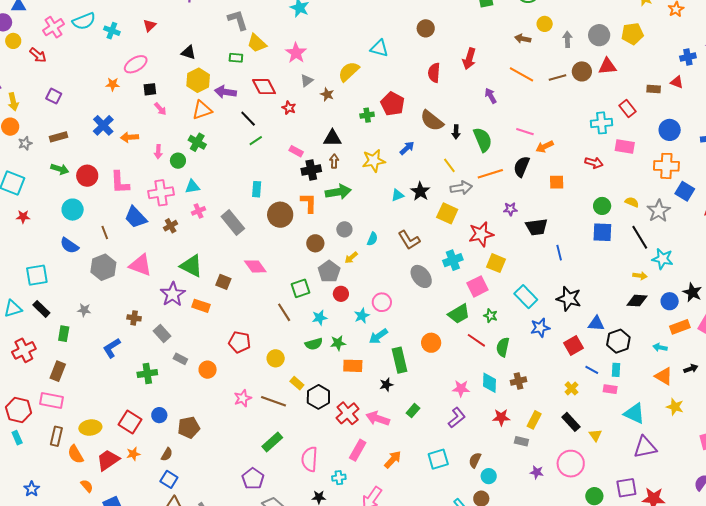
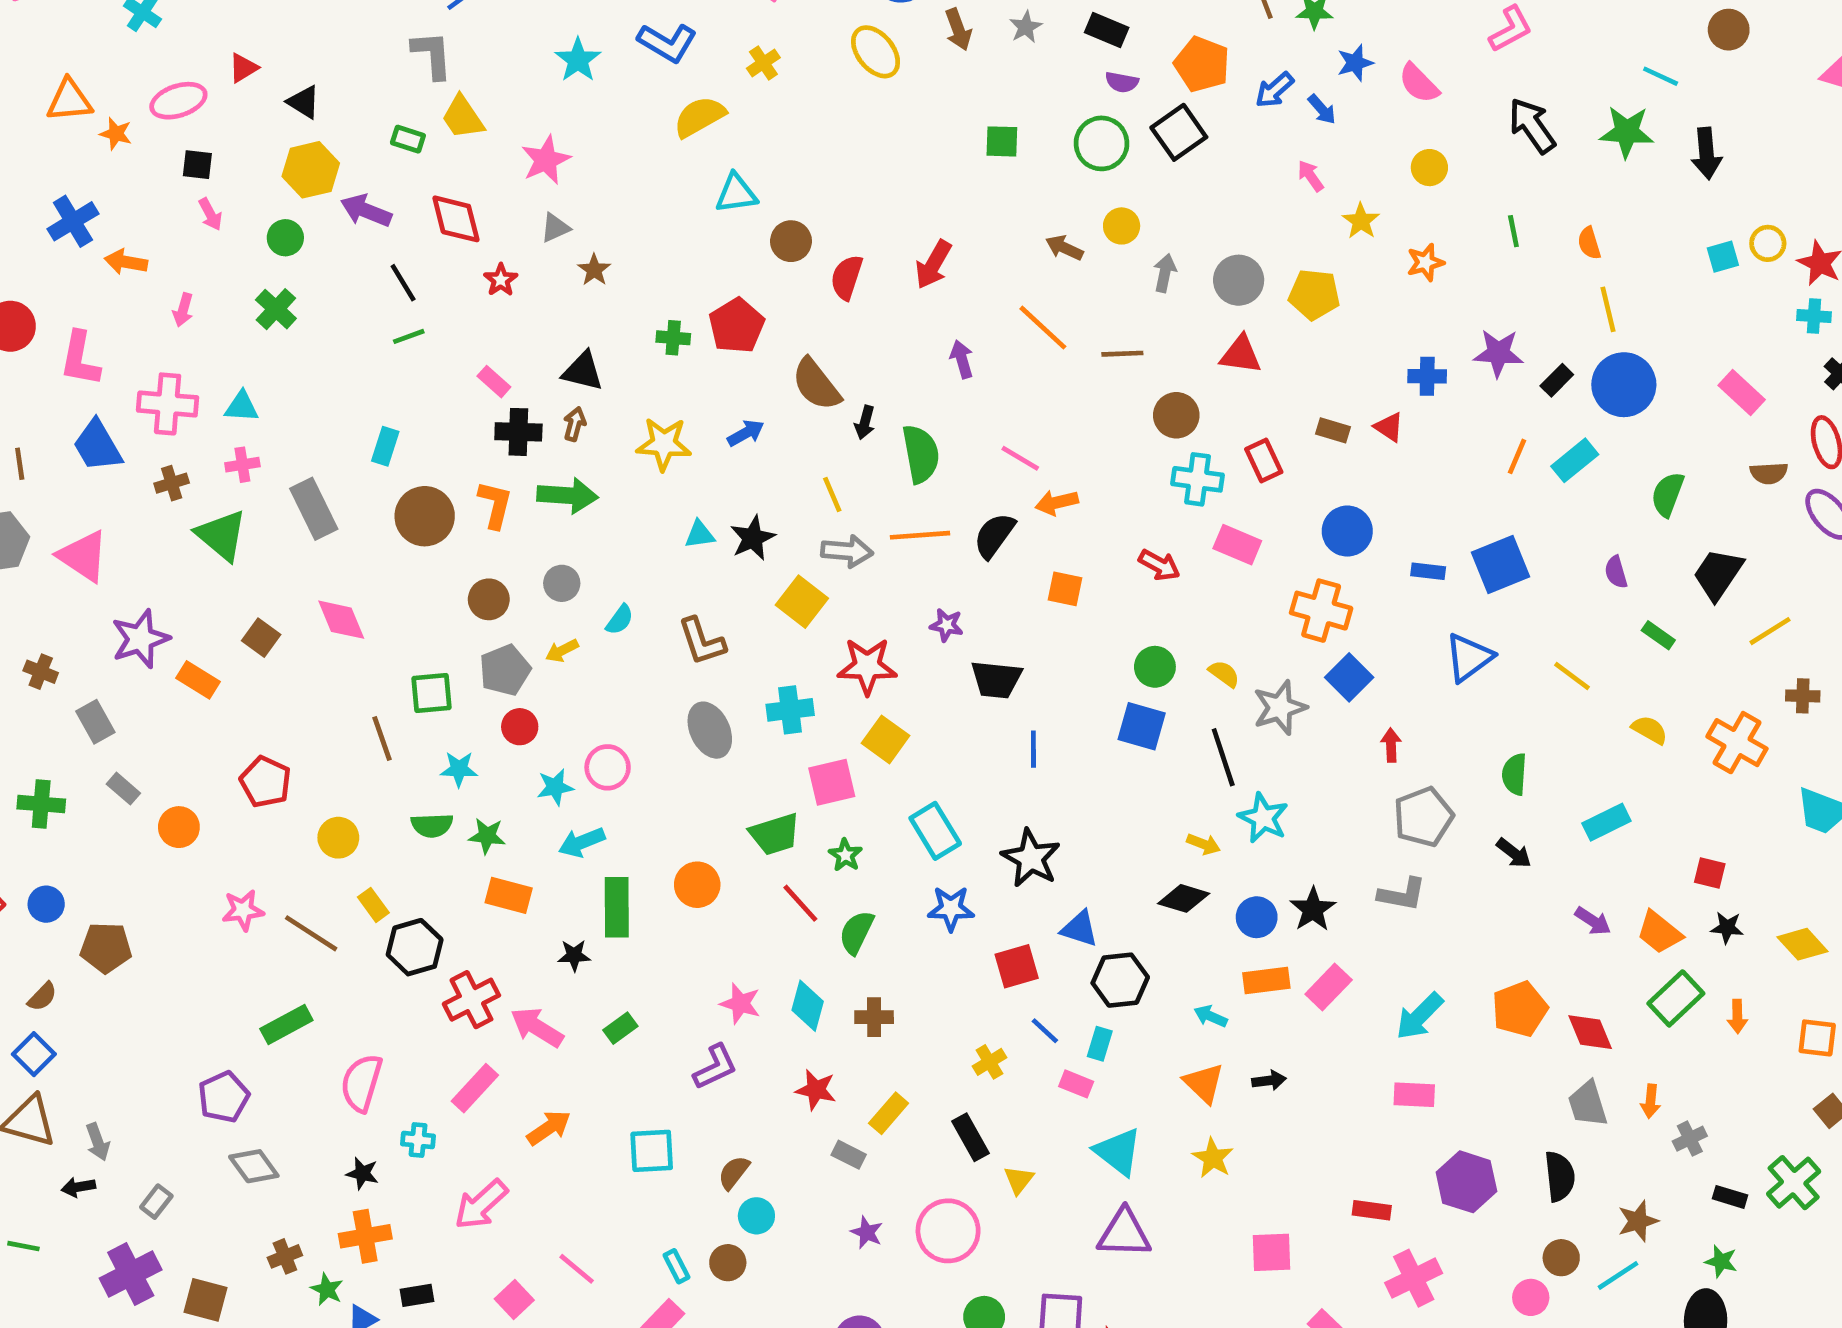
red triangle: (150, 25) -> (243, 68), moved
brown circle: (426, 28) -> (791, 241), moved
cyan triangle: (379, 48) -> (736, 193), turned -36
brown circle: (582, 71) -> (1176, 415), moved
yellow semicircle: (349, 72) -> (699, 117), moved
orange triangle: (202, 110) -> (69, 100), moved
green circle: (178, 161) -> (285, 238), moved
green triangle: (191, 266) -> (221, 535), moved

